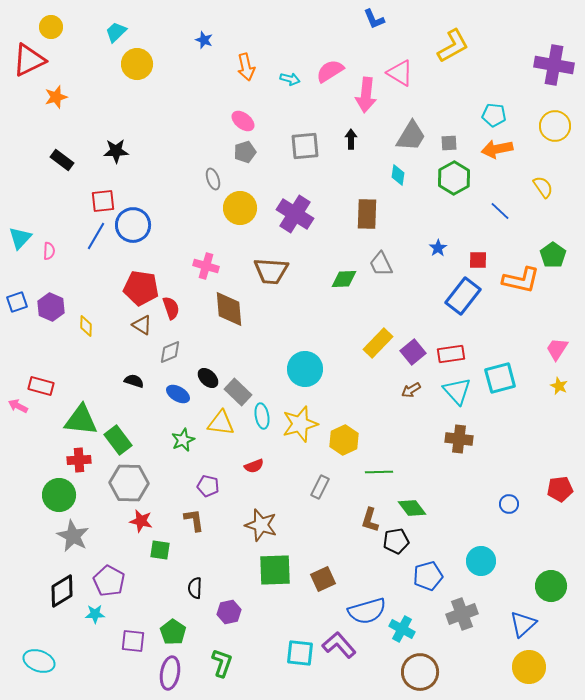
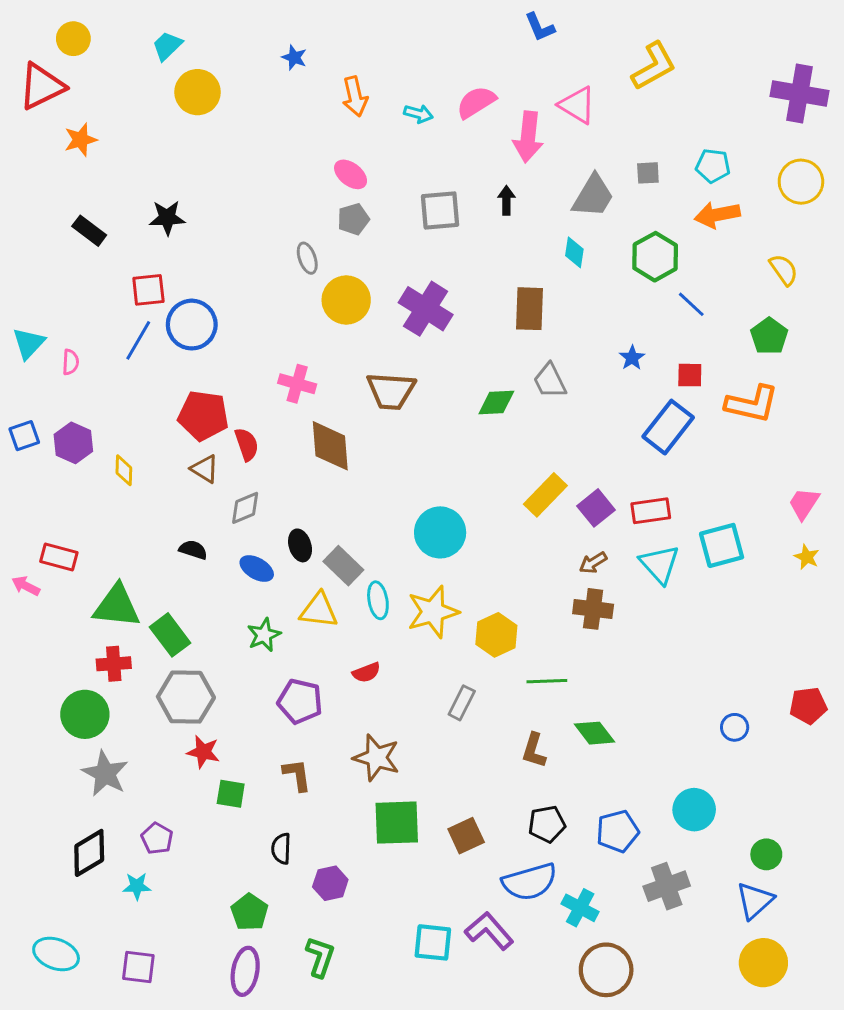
gray square: (449, 143) -> (648, 173), moved
blue line: (500, 211) -> (691, 304), moved
green pentagon: (553, 255) -> (769, 336), moved
black ellipse: (208, 378) -> (300, 545), turned 30
brown cross: (459, 439) -> (593, 609), moved
purple pentagon: (208, 486) -> (300, 701), size x1.4
brown L-shape: (194, 520) -> (297, 775), moved
black pentagon: (396, 541) -> (547, 824), moved
purple pentagon: (109, 581) -> (157, 838), size x0.7
green circle: (551, 586) -> (766, 854), moved, size x0.7
purple square: (133, 641) -> (138, 967), moved

